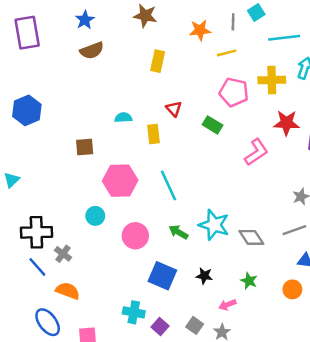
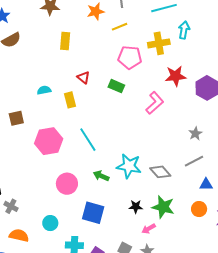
cyan circle: (95, 216) -> (50, 223), moved
black star: (204, 276) -> (136, 207), moved
green star: (249, 281) -> (163, 207), size x1.6

